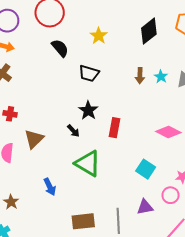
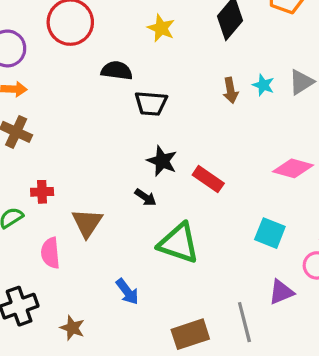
yellow star: (99, 36) -> (161, 28), moved
black semicircle: (60, 48) -> (117, 71), moved, turned -30
red rectangle: (115, 128) -> (208, 179), turned -54

